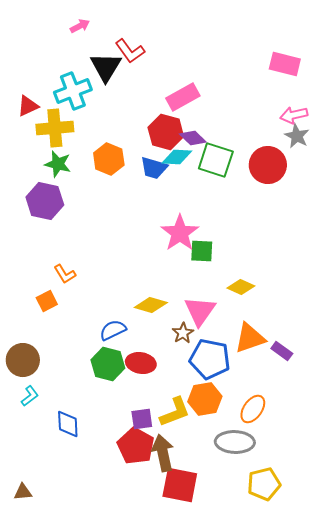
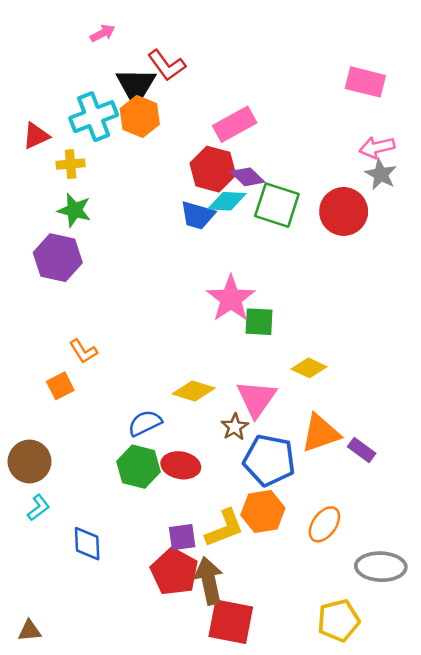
yellow cross: (55, 128) -> (71, 164), size x0.6
orange hexagon: (109, 159) -> (140, 117), moved
gray ellipse: (235, 442) -> (381, 567), moved

